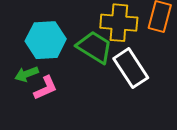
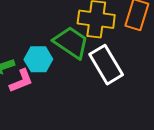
cyan hexagon: (46, 40) -> (38, 59), moved, size x0.7

